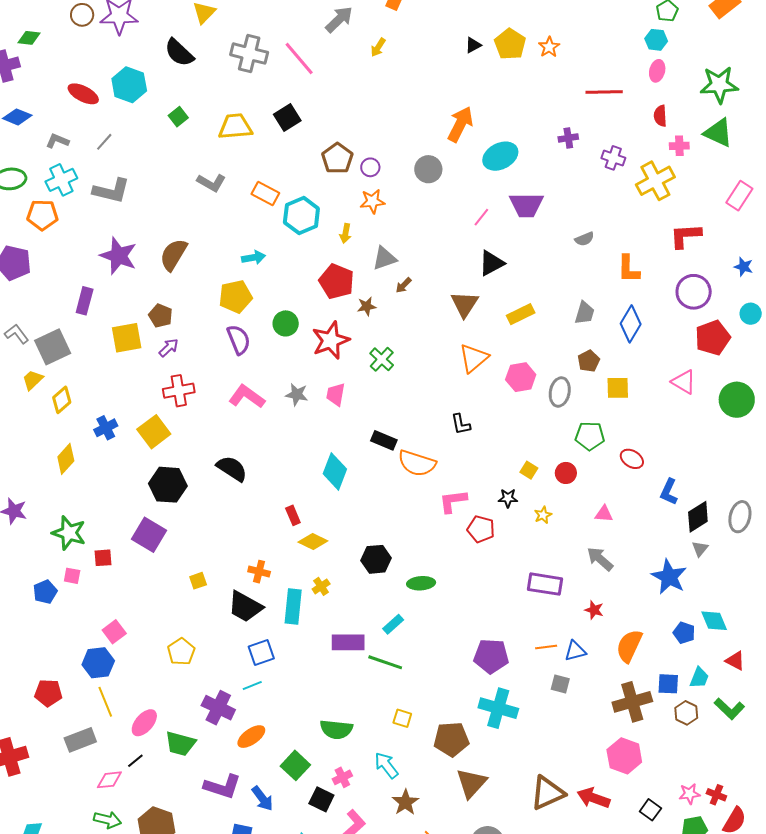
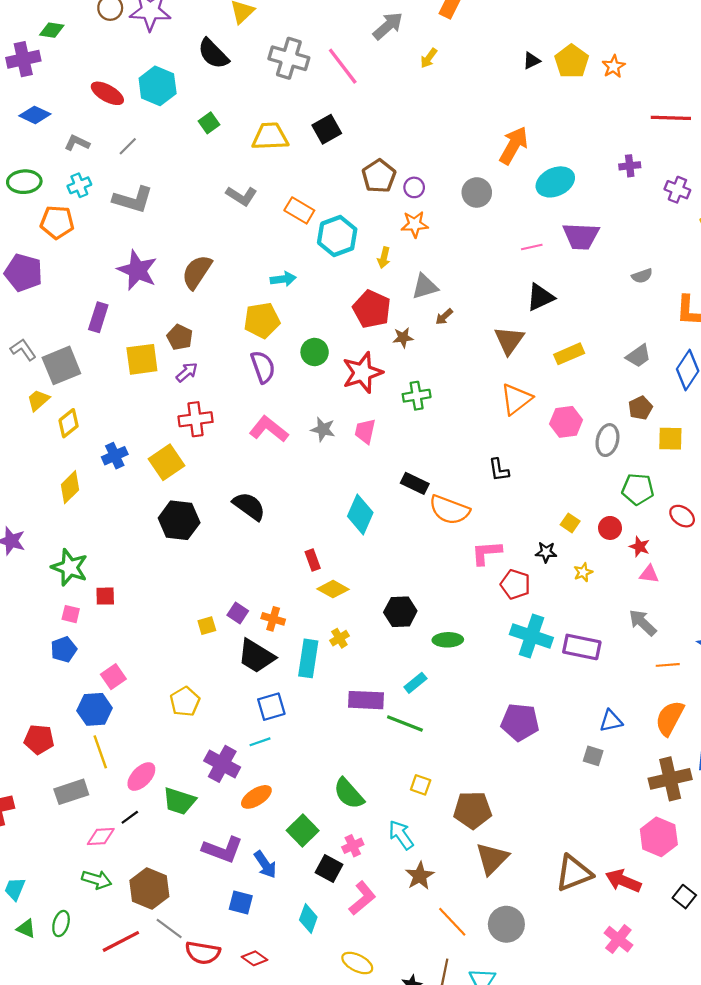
cyan cross: (61, 180) -> (79, 185), size x0.7
pink line: (481, 217) -> (532, 247), turned 36
gray trapezoid: (585, 313) -> (638, 356), turned 35
green cross: (382, 359) -> (417, 396), turned 35
purple square: (149, 535) -> (238, 613), moved, size x0.6
blue pentagon: (45, 592) -> (64, 649), moved
red star: (594, 610) -> (639, 547), moved
orange line: (546, 647) -> (668, 665), moved
cyan cross: (498, 708) -> (531, 636), moved
green semicircle: (336, 729) -> (349, 794), turned 40

